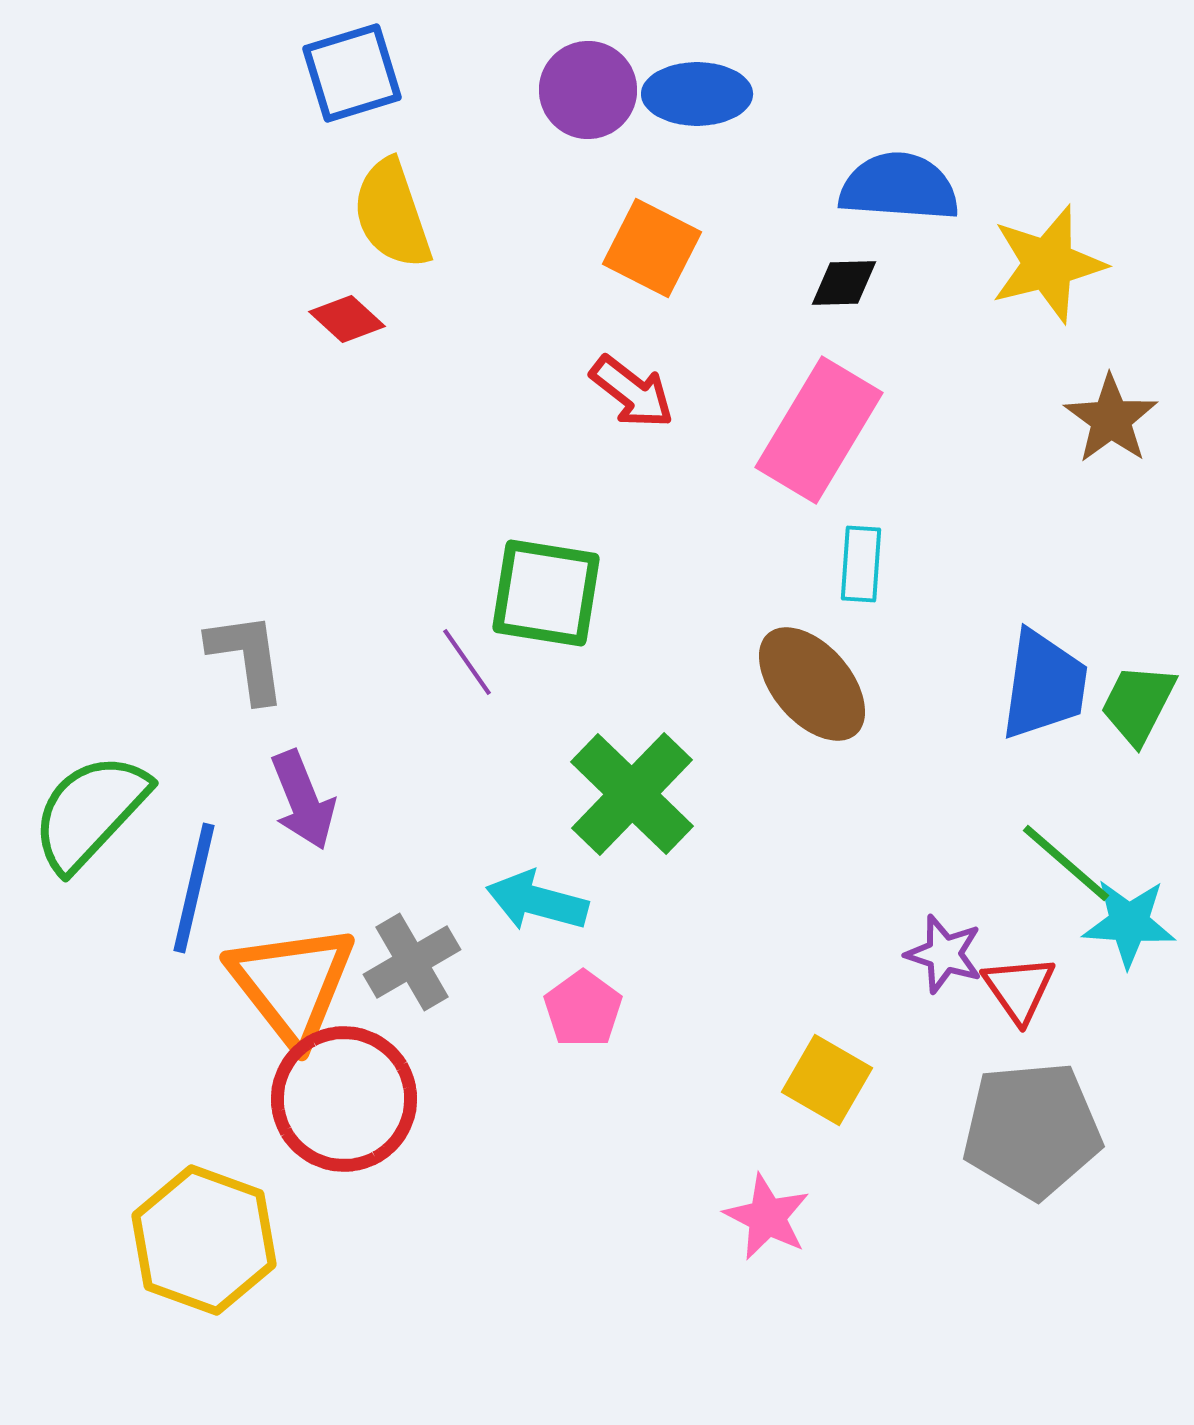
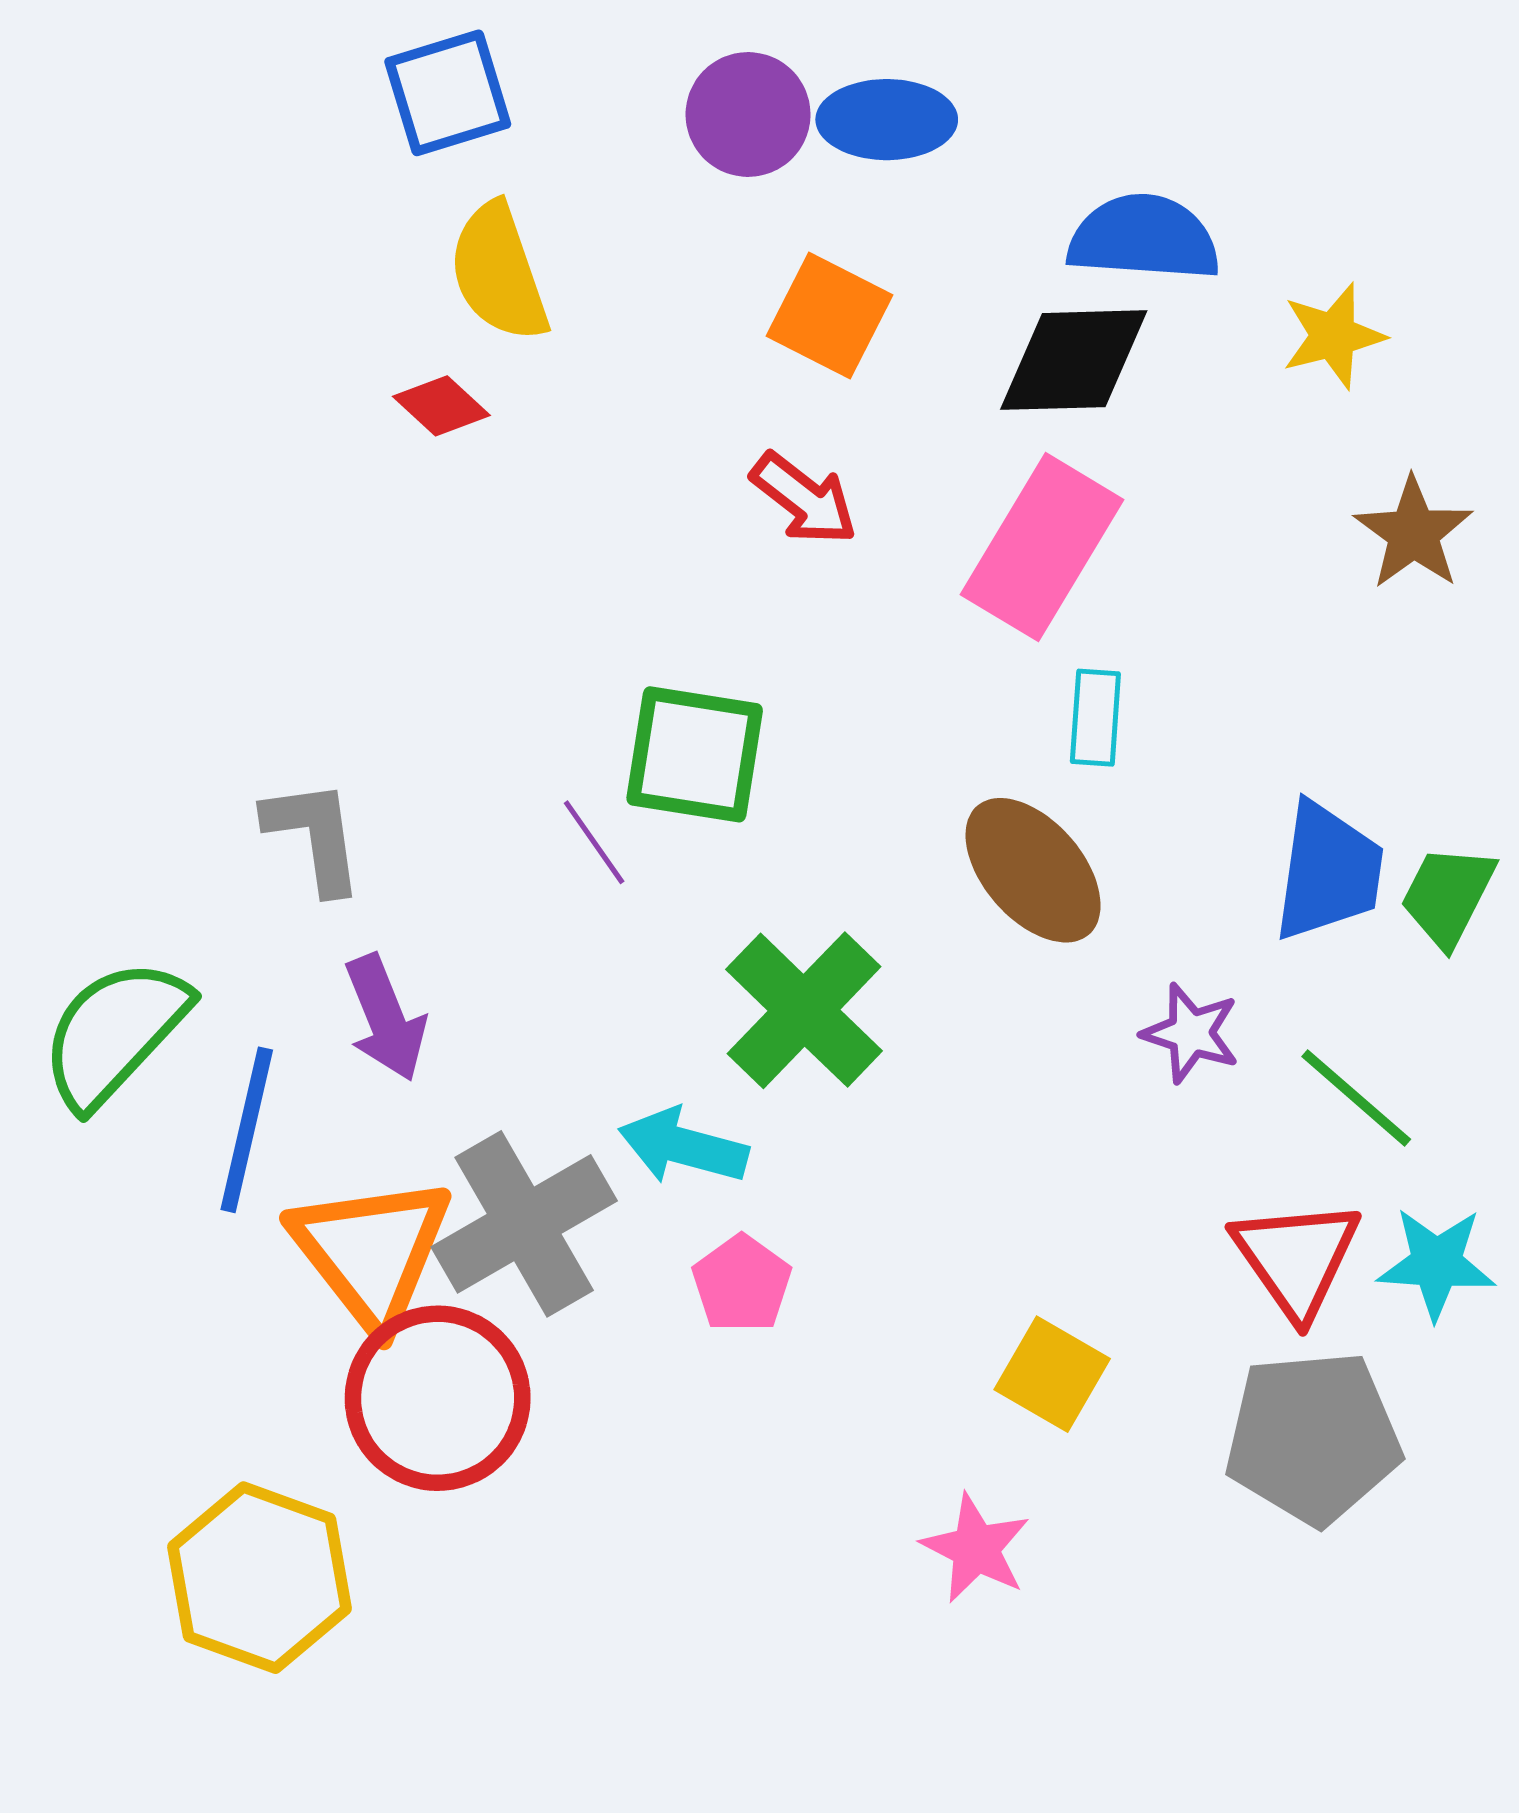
yellow star: (1048, 264) -> (1333, 336), size x0.7
black diamond: (844, 283) -> (1074, 360), size x1.8
cyan star: (1129, 923) -> (1436, 1263), moved
purple star: (944, 954) -> (1191, 1033), moved
gray cross: (412, 962) -> (524, 1224), size x1.5
red triangle: (1019, 989) -> (1296, 1258), size x1.4

